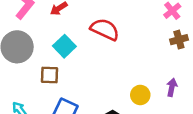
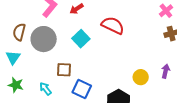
brown square: (49, 75) -> (64, 70), moved

